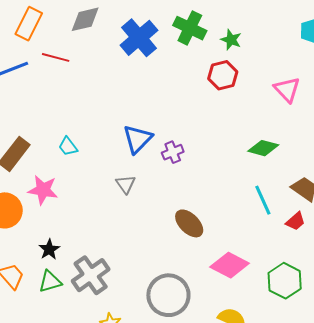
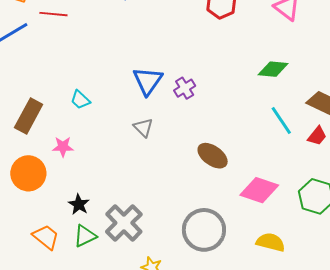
pink star: (43, 190) -> (63, 147), size x0.7

